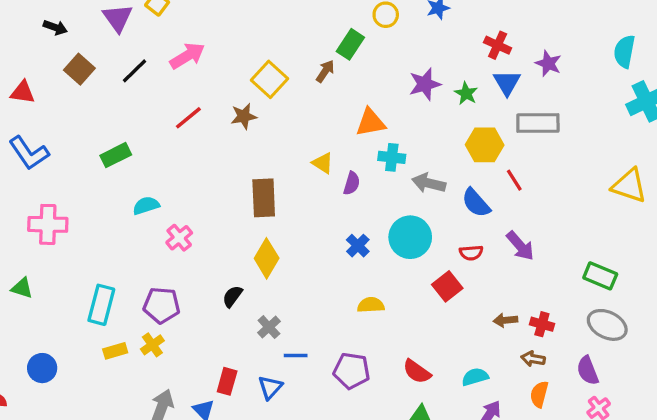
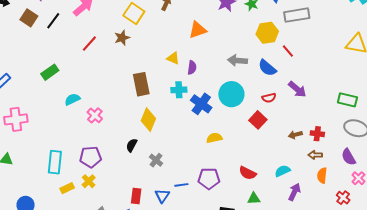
brown square: (79, 69) -> (29, 18), moved
cyan cross: (392, 157) -> (179, 90), moved
blue cross: (358, 246) -> (201, 104), size x1.5
blue line: (296, 356) -> (181, 185), moved

